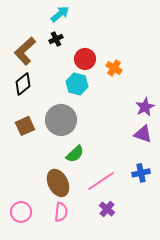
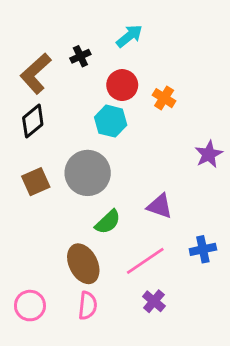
cyan arrow: (60, 14) -> (129, 36), moved
purple triangle: (143, 134) -> (160, 206), moved

